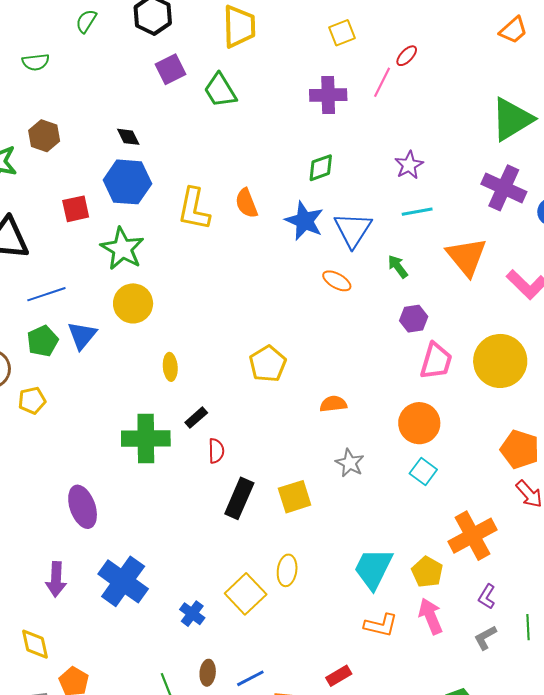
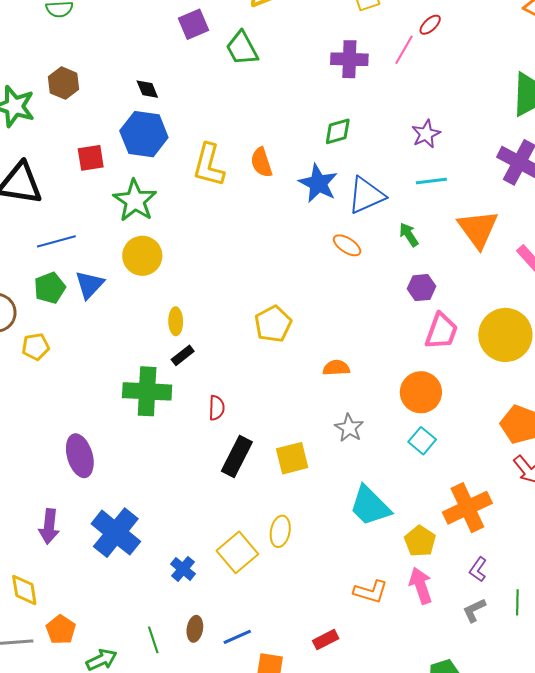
blue triangle: (353, 230) -> (366, 195), turned 30
black rectangle: (196, 418) -> (183, 355), moved
cyan trapezoid: (373, 569) -> (370, 506), moved, turned -75

